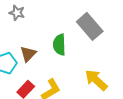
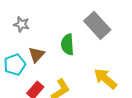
gray star: (17, 13) -> (21, 24), moved

